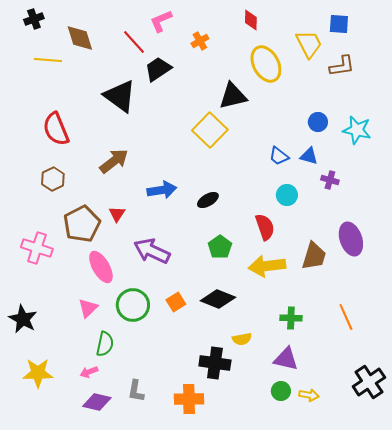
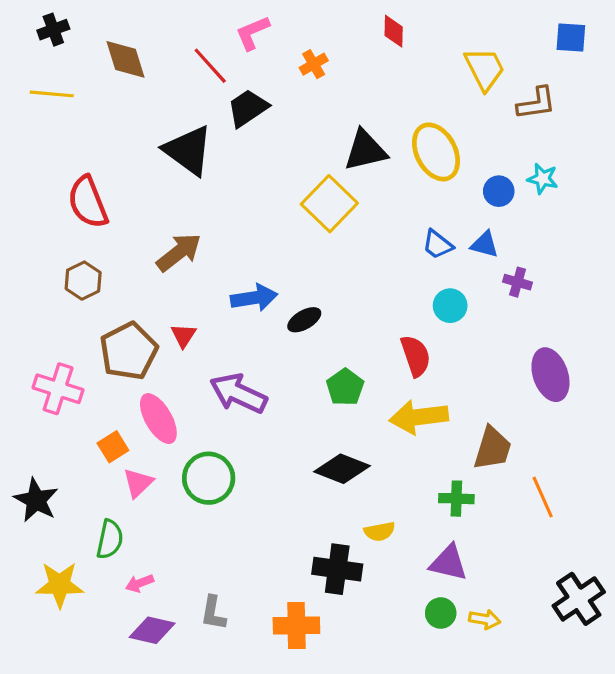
blue square: (339, 24) -> (571, 37), moved
yellow line: (48, 60) -> (52, 94), moved
yellow ellipse: (266, 64) -> (436, 152), moved
cyan star: (357, 130) -> (543, 179), moved, size x0.7
black ellipse: (208, 200) -> (304, 320), moved
brown trapezoid: (314, 256) -> (492, 448), moved
orange square: (176, 302) -> (113, 447), moved
green semicircle: (105, 344) -> (110, 539), moved

